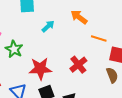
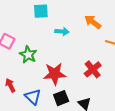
cyan arrow: (48, 26) -> (62, 31), turned 48

